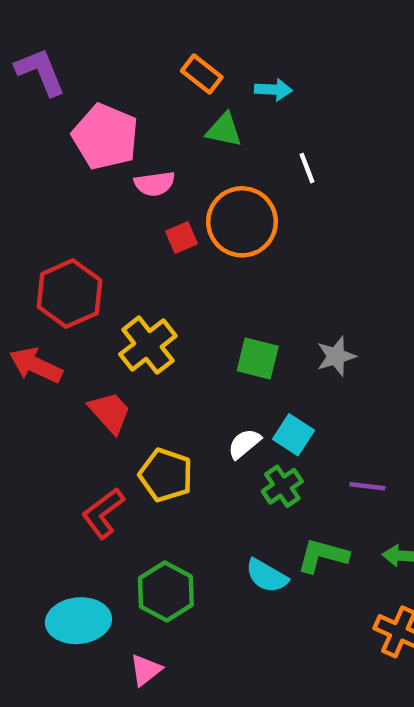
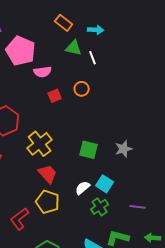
white line: (307, 168) -> (93, 58), moved
orange circle: (242, 222) -> (82, 89), size x0.5
red trapezoid: (110, 412) -> (48, 174), moved

